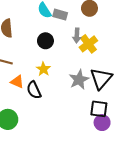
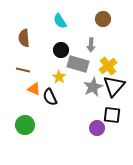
gray rectangle: (60, 15) -> (78, 64), moved, size x1.5
yellow cross: (88, 44) -> (108, 66), moved
purple circle: (102, 123) -> (97, 128), moved

